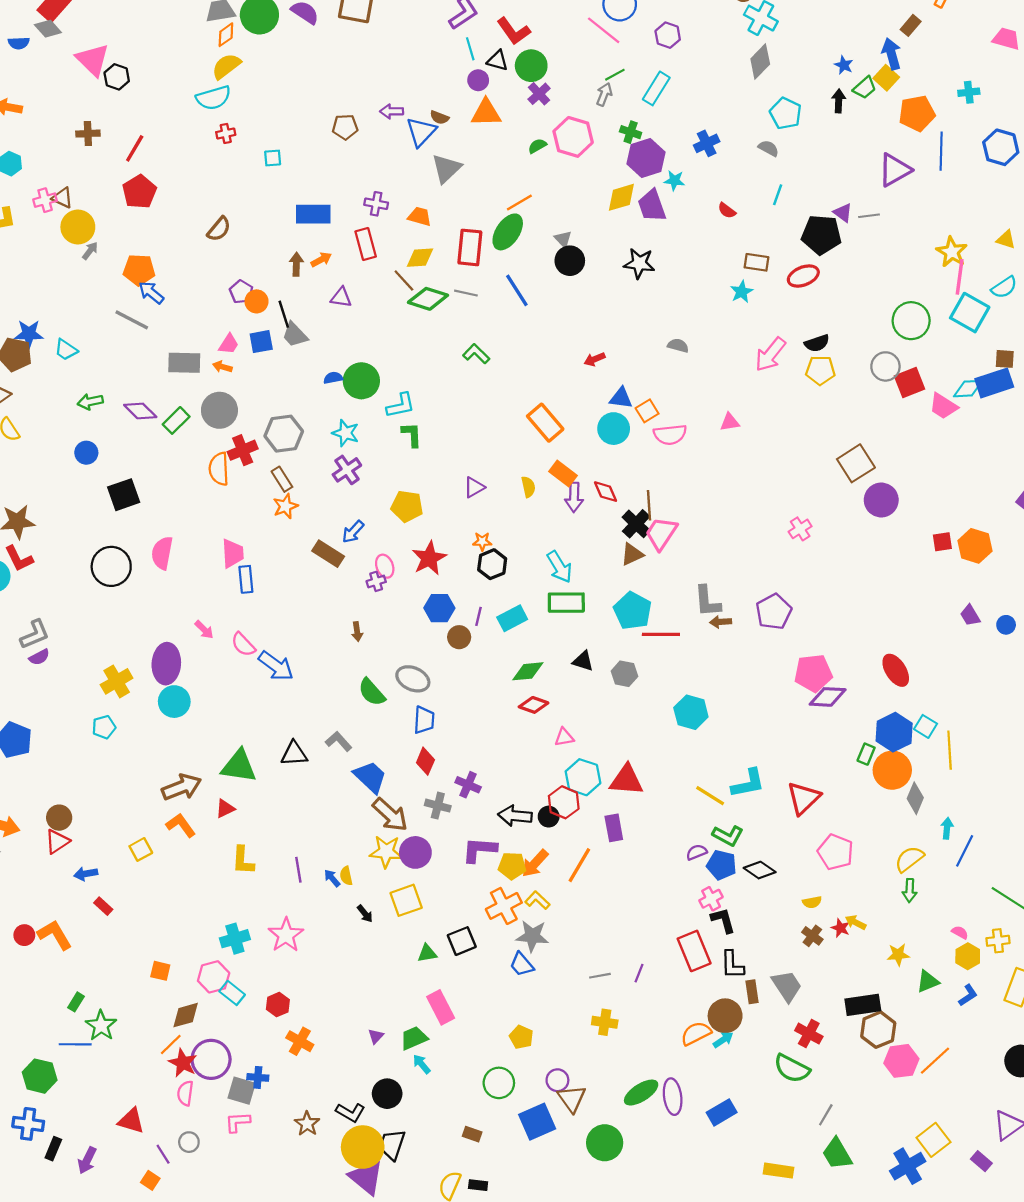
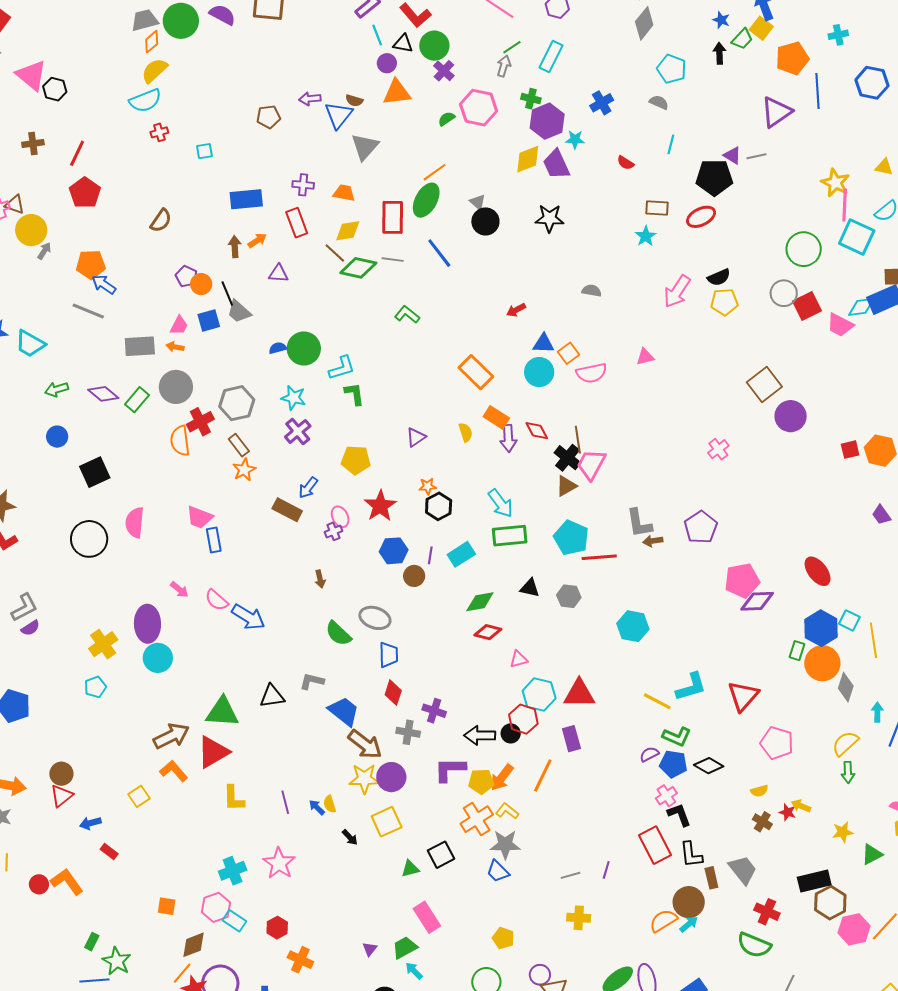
cyan trapezoid: (66, 350) -> (30, 344), size x1.4
pink trapezoid: (233, 553) -> (200, 517), turned 120
gray L-shape: (338, 741) -> (312, 681), turned -30
red triangle: (225, 809) -> (213, 752), size x1.8

